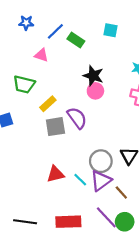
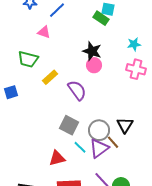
green rectangle: (76, 40) -> (101, 18), moved
gray square: (55, 127) -> (69, 125), moved, turned 36
red triangle: (55, 174) -> (57, 158), moved
brown line: (121, 193) -> (113, 142), moved

